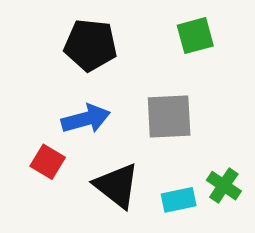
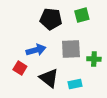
black pentagon: (90, 45) -> (51, 19), moved
green cross: (224, 186) -> (94, 59), moved, turned -32

